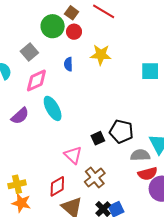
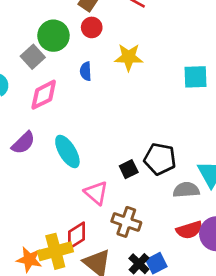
green circle: (53, 26) -> (53, 36), moved
cyan ellipse: (53, 108) -> (67, 151), moved
red semicircle: (148, 174) -> (189, 230), moved
brown cross: (95, 178) -> (126, 222), turned -30
yellow cross: (17, 184) -> (55, 251), moved, size x1.4

